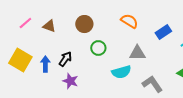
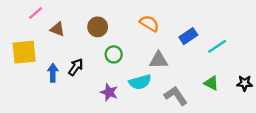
pink line: (25, 23) -> (36, 13), moved
yellow square: (20, 60) -> (24, 52), moved, turned -35
purple star: (70, 81) -> (109, 92), moved

